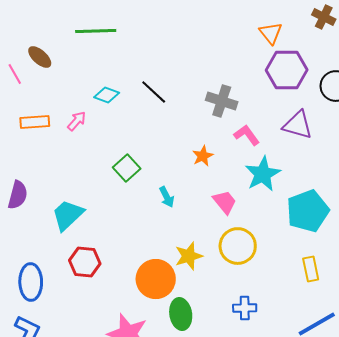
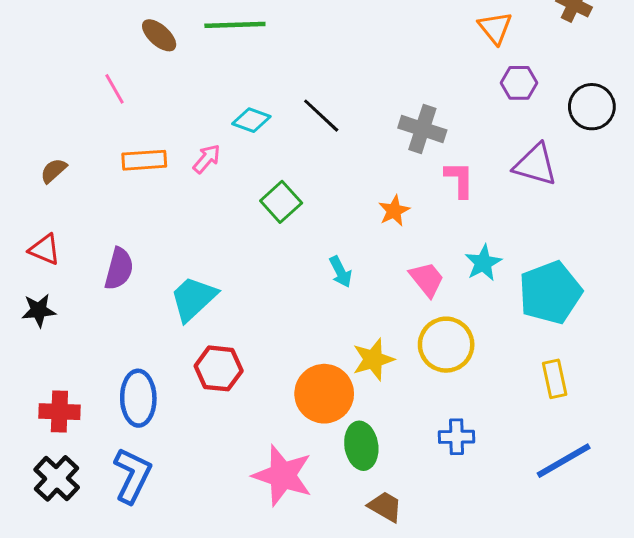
brown ellipse: (40, 57) -> (159, 35), moved
purple hexagon: (287, 70) -> (519, 83), size x0.6
pink L-shape: (247, 135) -> (459, 180), turned 36
green square: (127, 168) -> (281, 202), moved
cyan star: (263, 174) -> (483, 263), moved, size x0.7

